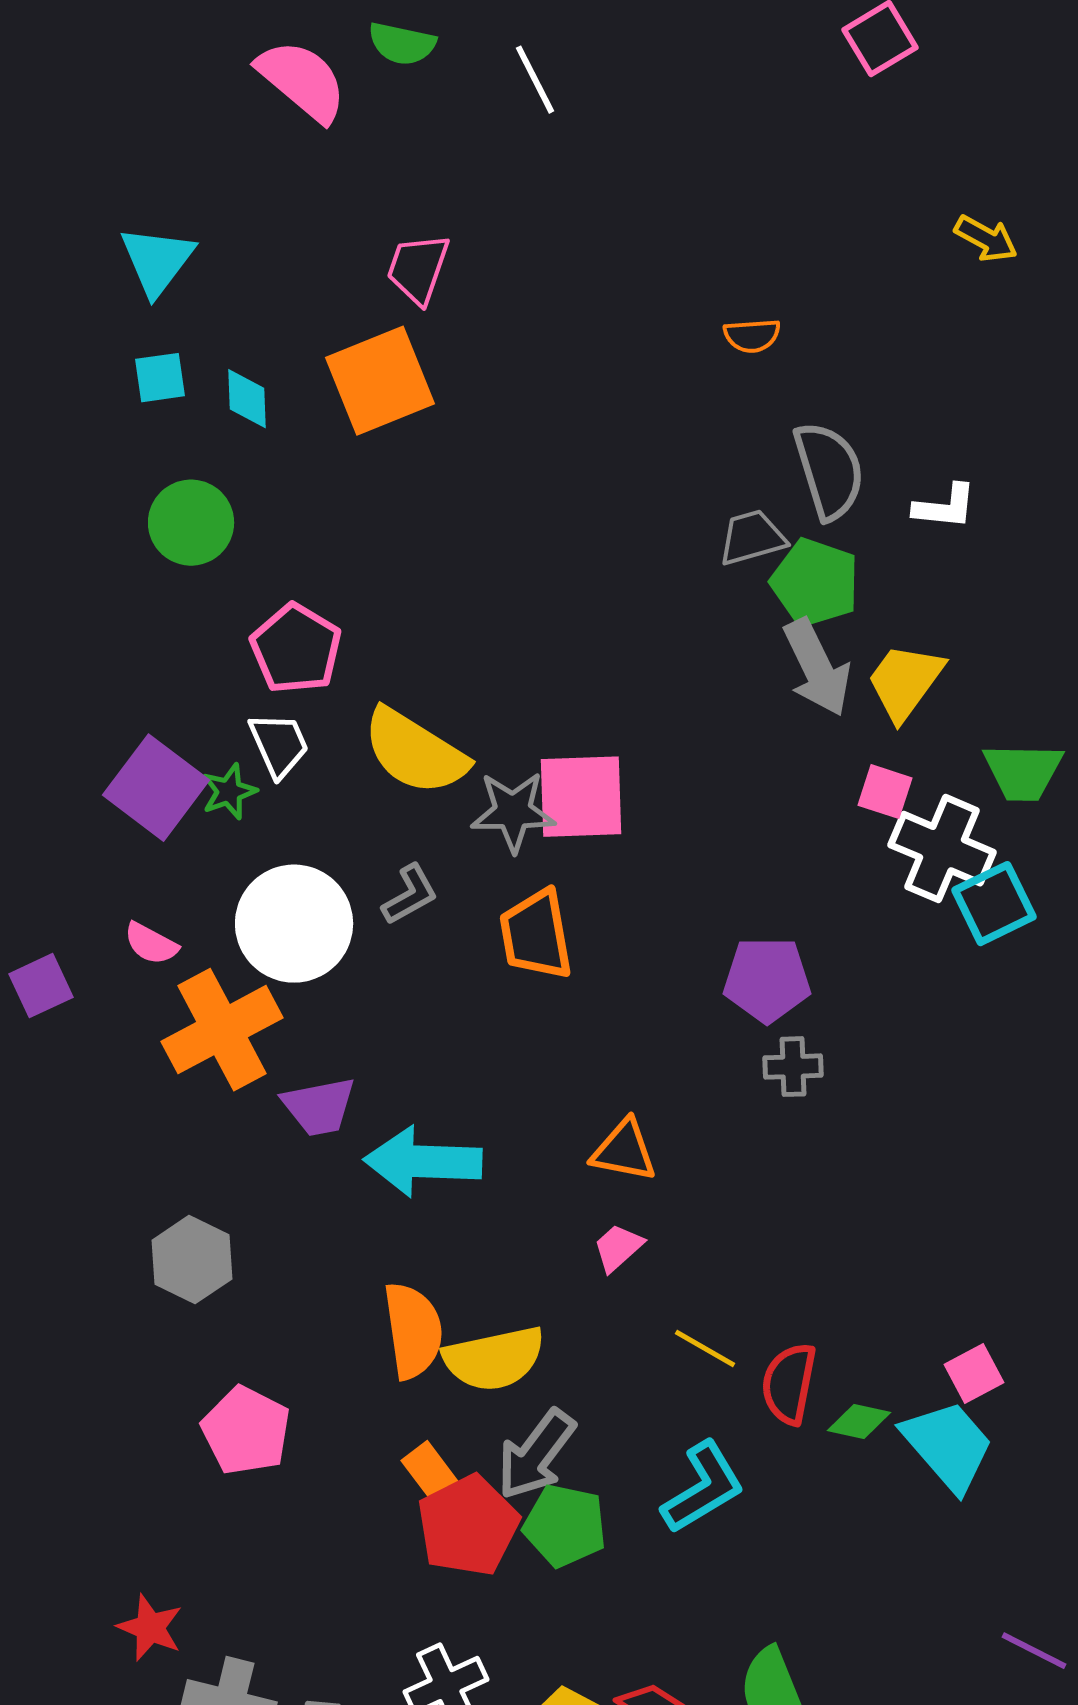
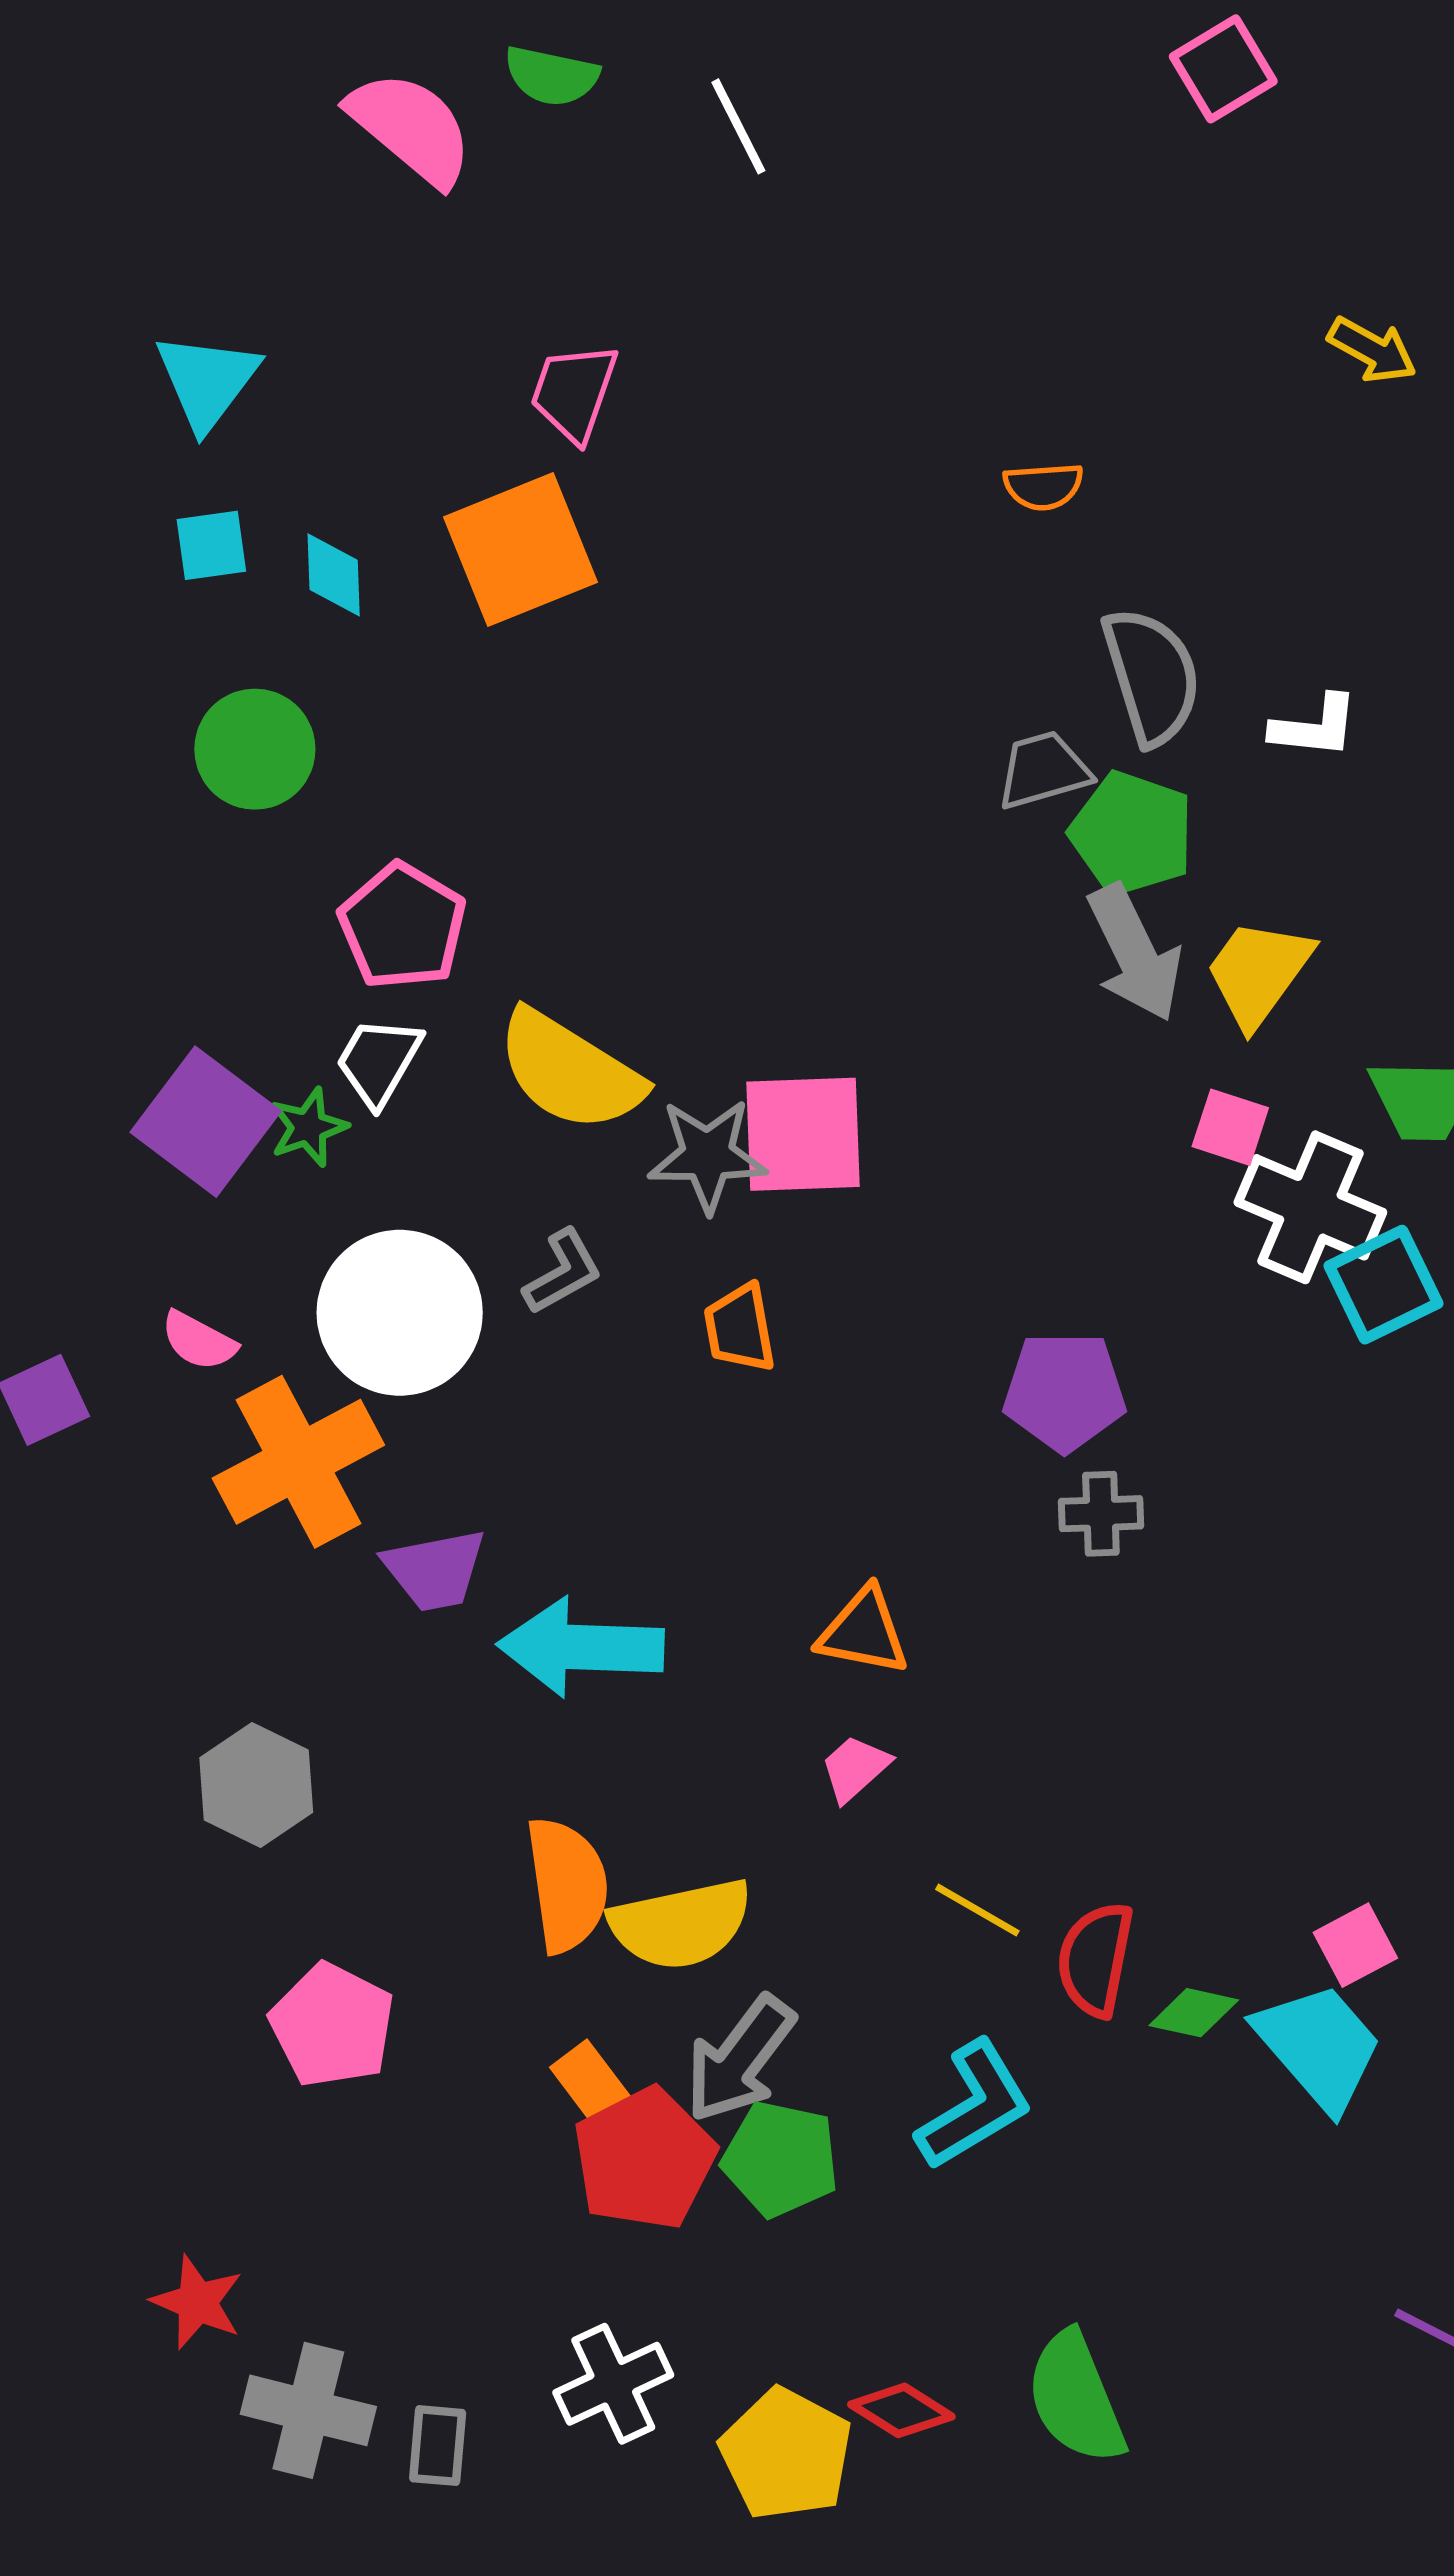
white trapezoid: (279, 745) -> (379, 1061), turned -126
orange trapezoid: (536, 935) -> (740, 1328), size x0.7

